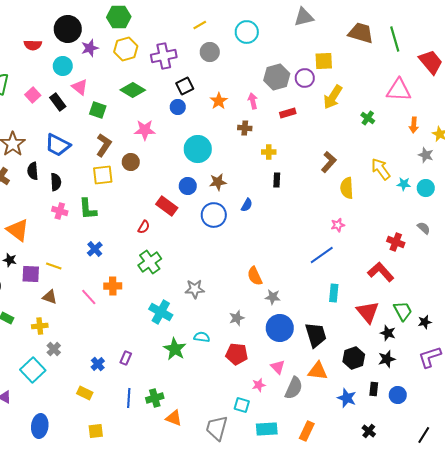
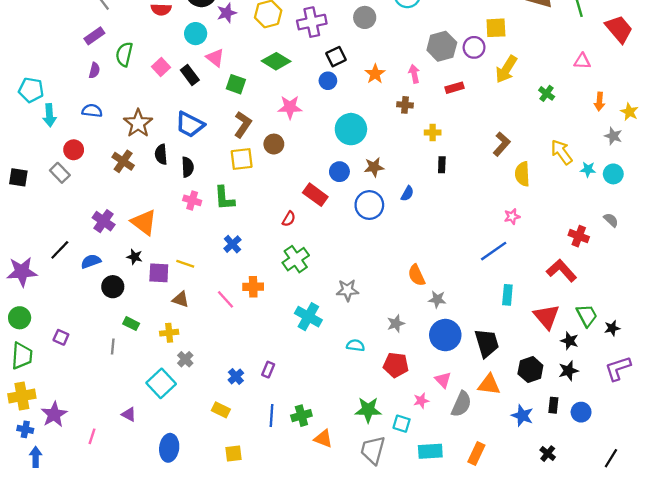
pink triangle: (399, 90) -> (582, 61), size x0.6
green star: (175, 349) -> (368, 410), moved, turned -30

